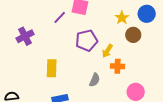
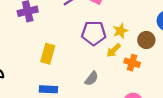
yellow star: (122, 18) -> (120, 31), moved
orange cross: (118, 66) -> (132, 63), moved

